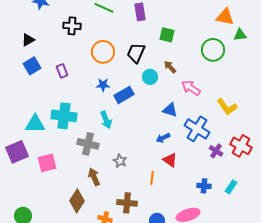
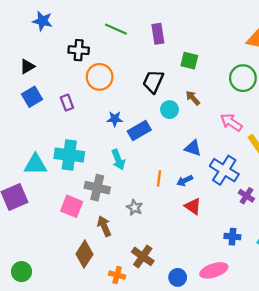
orange circle: (103, 52) -> (100, 77), moved
pink arrow: (191, 88) -> (231, 122), moved
pink square: (47, 163) -> (72, 206), moved, turned 36
orange line: (152, 178) -> (159, 178), moved
brown cross: (127, 203) -> (143, 256), turned 30

